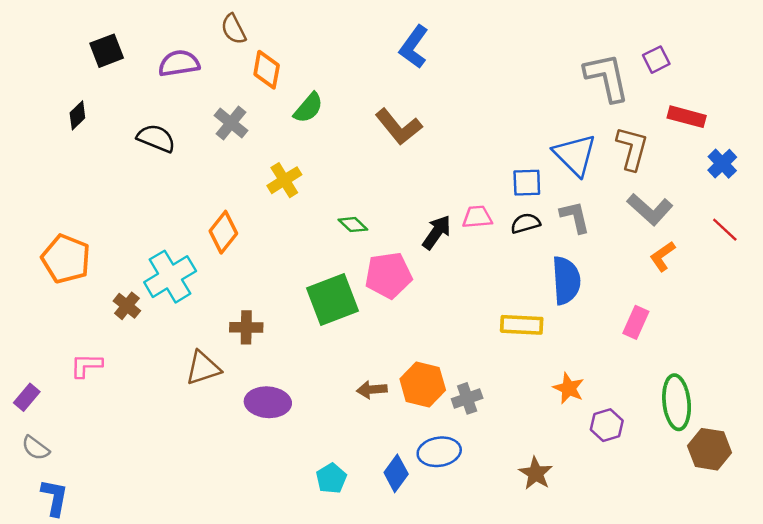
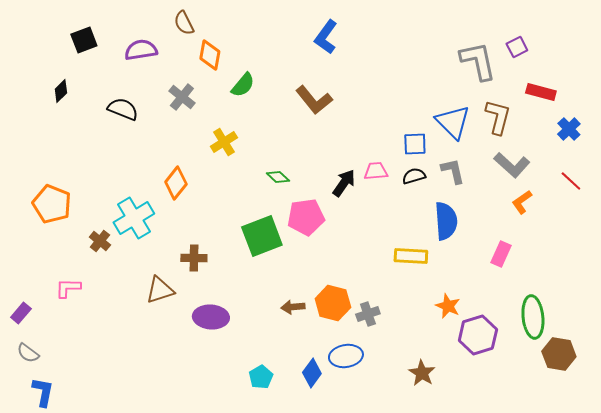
purple hexagon: (607, 425) -> (478, 335), size x1.5

